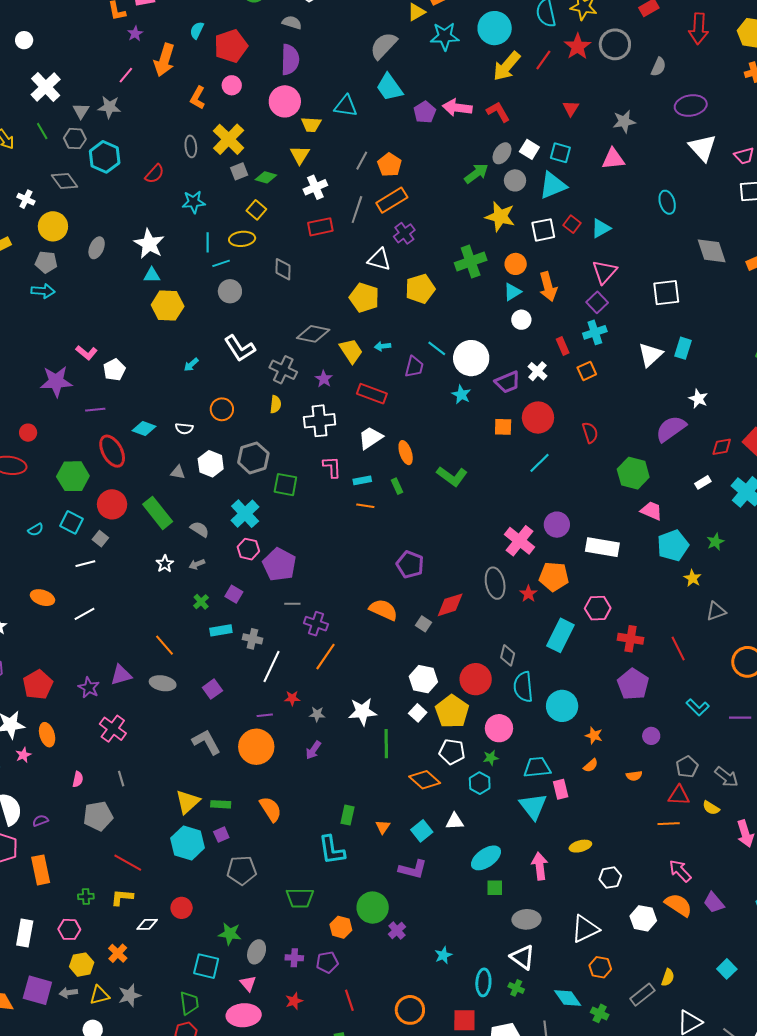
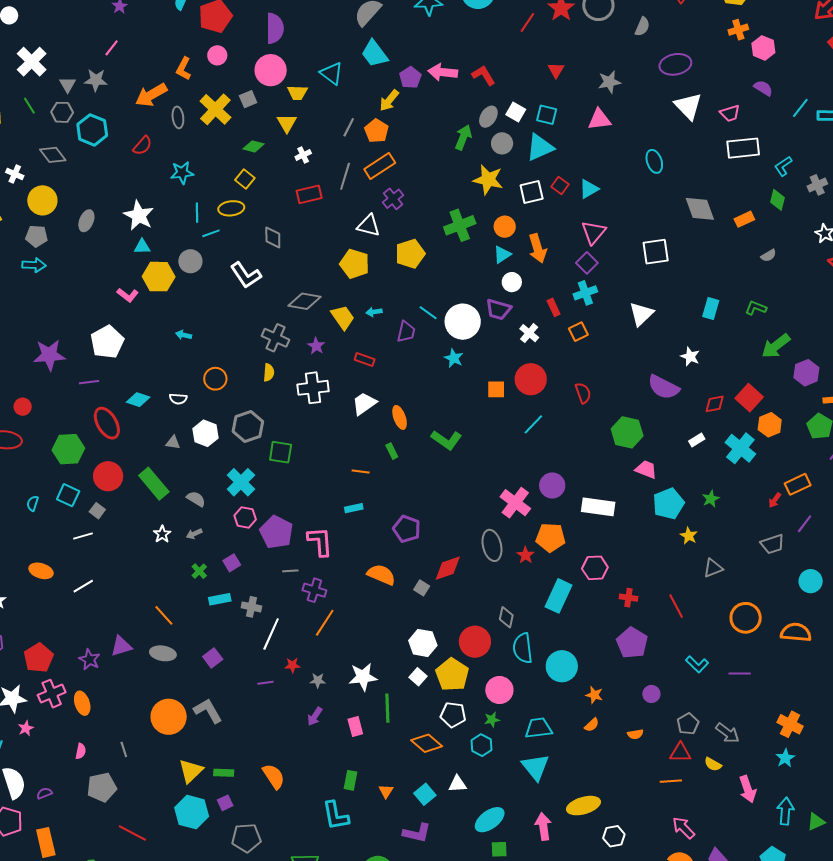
orange arrow: (164, 60) -> (151, 95), moved, turned 44
yellow arrow: (507, 66) -> (389, 100), moved, size x0.7
cyan triangle: (346, 106) -> (331, 73), turned 30
gray square: (239, 171) -> (248, 99), moved
green arrow: (476, 173) -> (463, 137), turned -30
white cross: (315, 187) -> (303, 155), size x0.7
gray circle: (230, 291) -> (190, 261), moved
white L-shape: (240, 348) -> (246, 275), moved
cyan rectangle: (683, 348) -> (711, 309), moved
pink L-shape: (86, 353) -> (128, 295), moved
cyan arrow: (191, 365) -> (184, 335), turned 56
white pentagon: (114, 370) -> (107, 342), size x1.5
purple trapezoid: (508, 382) -> (498, 309), moved, turned 40
red rectangle: (372, 394) -> (365, 359), size x0.7
purple semicircle: (671, 429) -> (664, 387), turned -116
pink L-shape: (332, 467) -> (320, 541), moved, size x1.4
cyan rectangle: (362, 480) -> (354, 508), moved
cyan semicircle: (36, 530) -> (33, 503), turned 140
purple square: (234, 594) -> (232, 563), turned 30
red cross: (631, 639) -> (628, 598), size x0.7
pink cross: (113, 729) -> (52, 694), moved, turned 32
orange ellipse: (47, 735) -> (82, 703), moved
orange circle: (256, 747) -> (169, 717), moved
pink rectangle: (561, 789) -> (355, 727), moved
yellow ellipse: (580, 846) -> (583, 806), size x1.5

